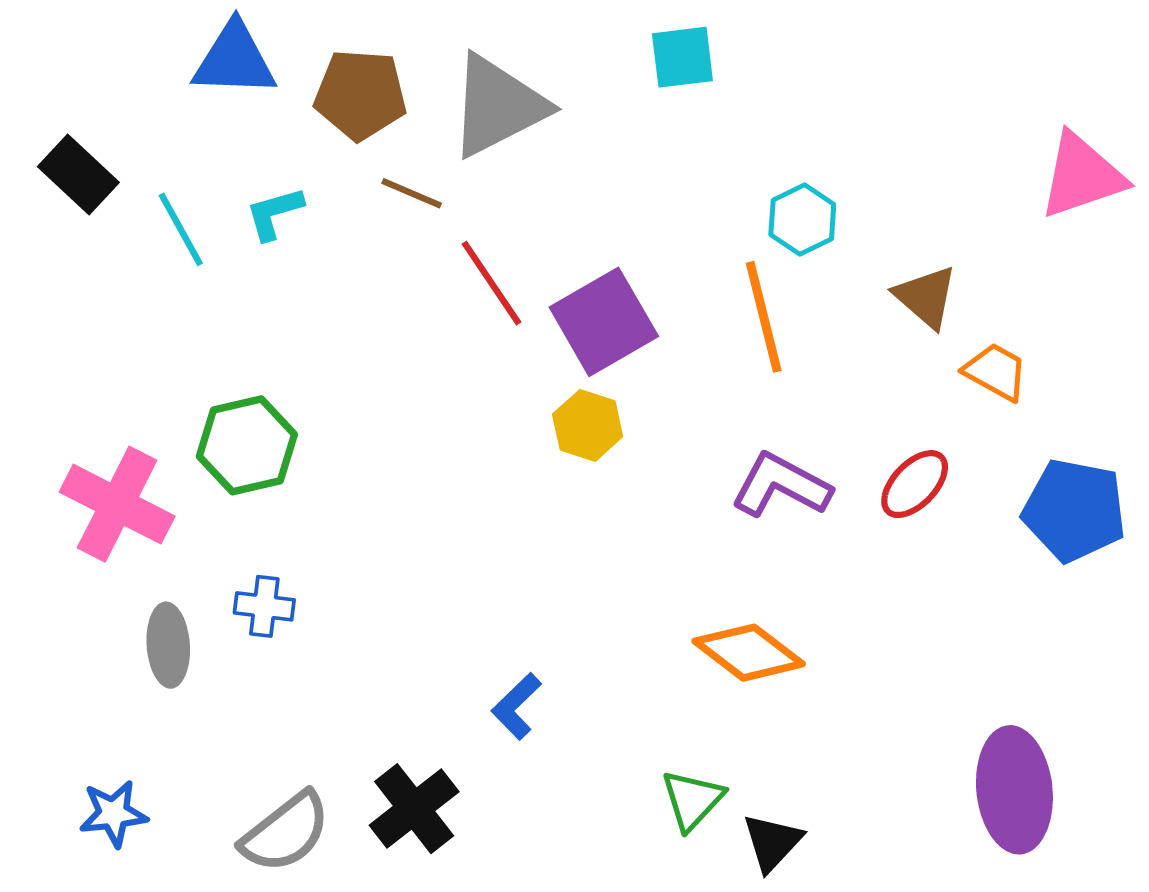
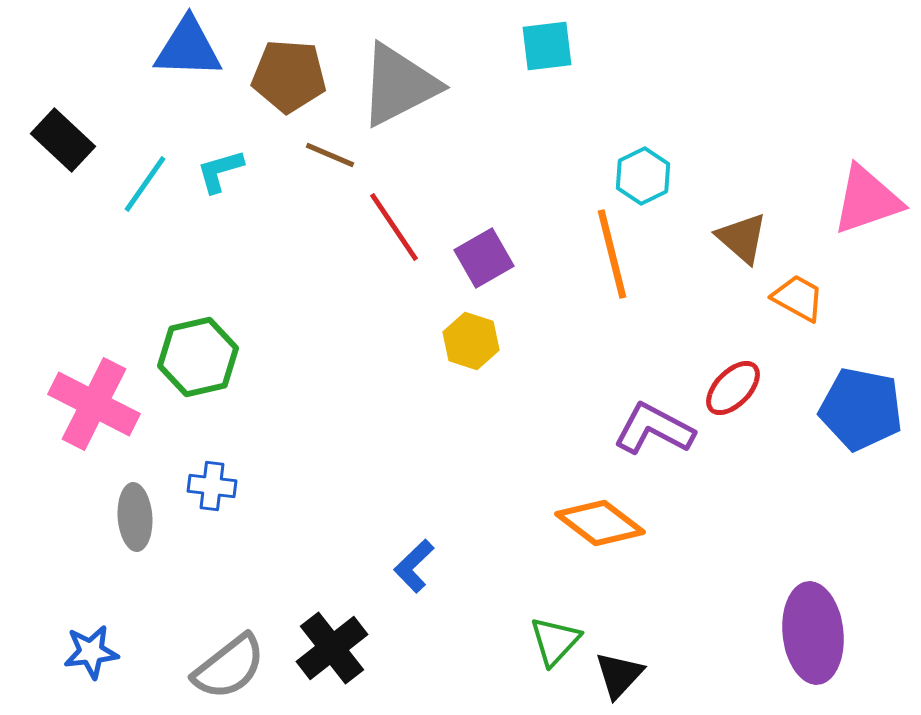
pink triangle: (1082, 176) -> (867, 200), moved
cyan line: (181, 229) -> (145, 184), turned 64
purple square: (604, 322) -> (484, 258), size x0.7
purple L-shape: (781, 485) -> (654, 429), moved

